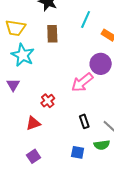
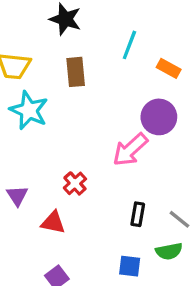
purple triangle: (13, 85) -> (17, 196), moved
black rectangle: (84, 121) -> (138, 214), turned 32
red triangle: (33, 123) -> (53, 222), turned 35

